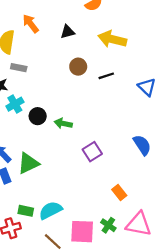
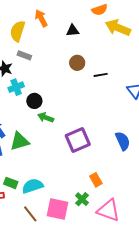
yellow arrow: (112, 39) -> (118, 28), moved
green arrow: (63, 123) -> (46, 117), moved
purple square: (92, 152) -> (78, 140), size x1.4
green cross: (108, 225) -> (82, 199), moved

